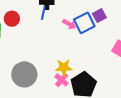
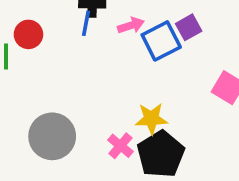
pink arrow: (69, 24) -> (131, 25), moved, turned -48
yellow star: (64, 67) -> (151, 119), moved

